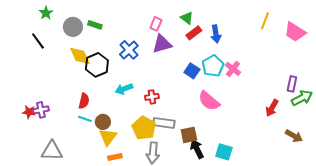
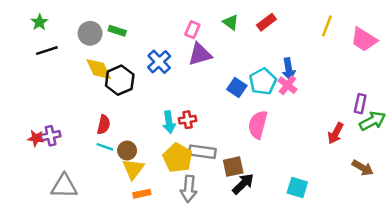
green star: (46, 13) -> (39, 22), moved
red rectangle: (194, 33) -> (266, 22), moved
blue arrow: (216, 34) -> (289, 69), moved
black line: (38, 41) -> (47, 51), turned -72
cyan arrow: (124, 89) -> (169, 122), moved, turned -78
pink semicircle: (209, 101) -> (258, 125), turned 65
black arrow: (197, 149) -> (243, 184), turned 72
cyan square: (224, 152) -> (297, 188), moved

